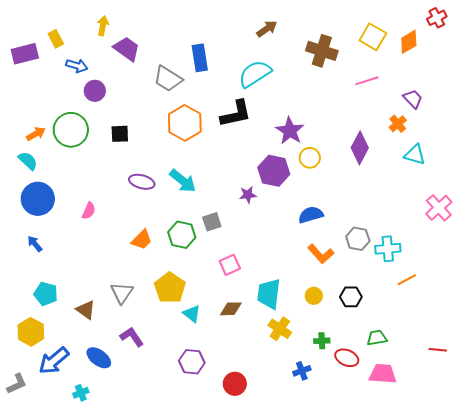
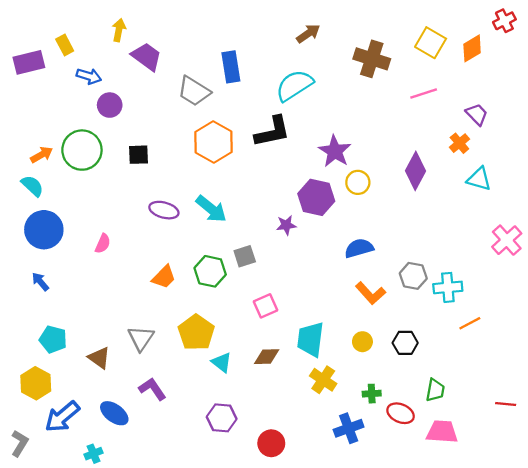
green trapezoid: (377, 338) -> (435, 390), turned 110
blue cross: (302, 371) -> (349, 428), size x1.4
gray L-shape: (17, 384) -> (20, 443), turned -35

